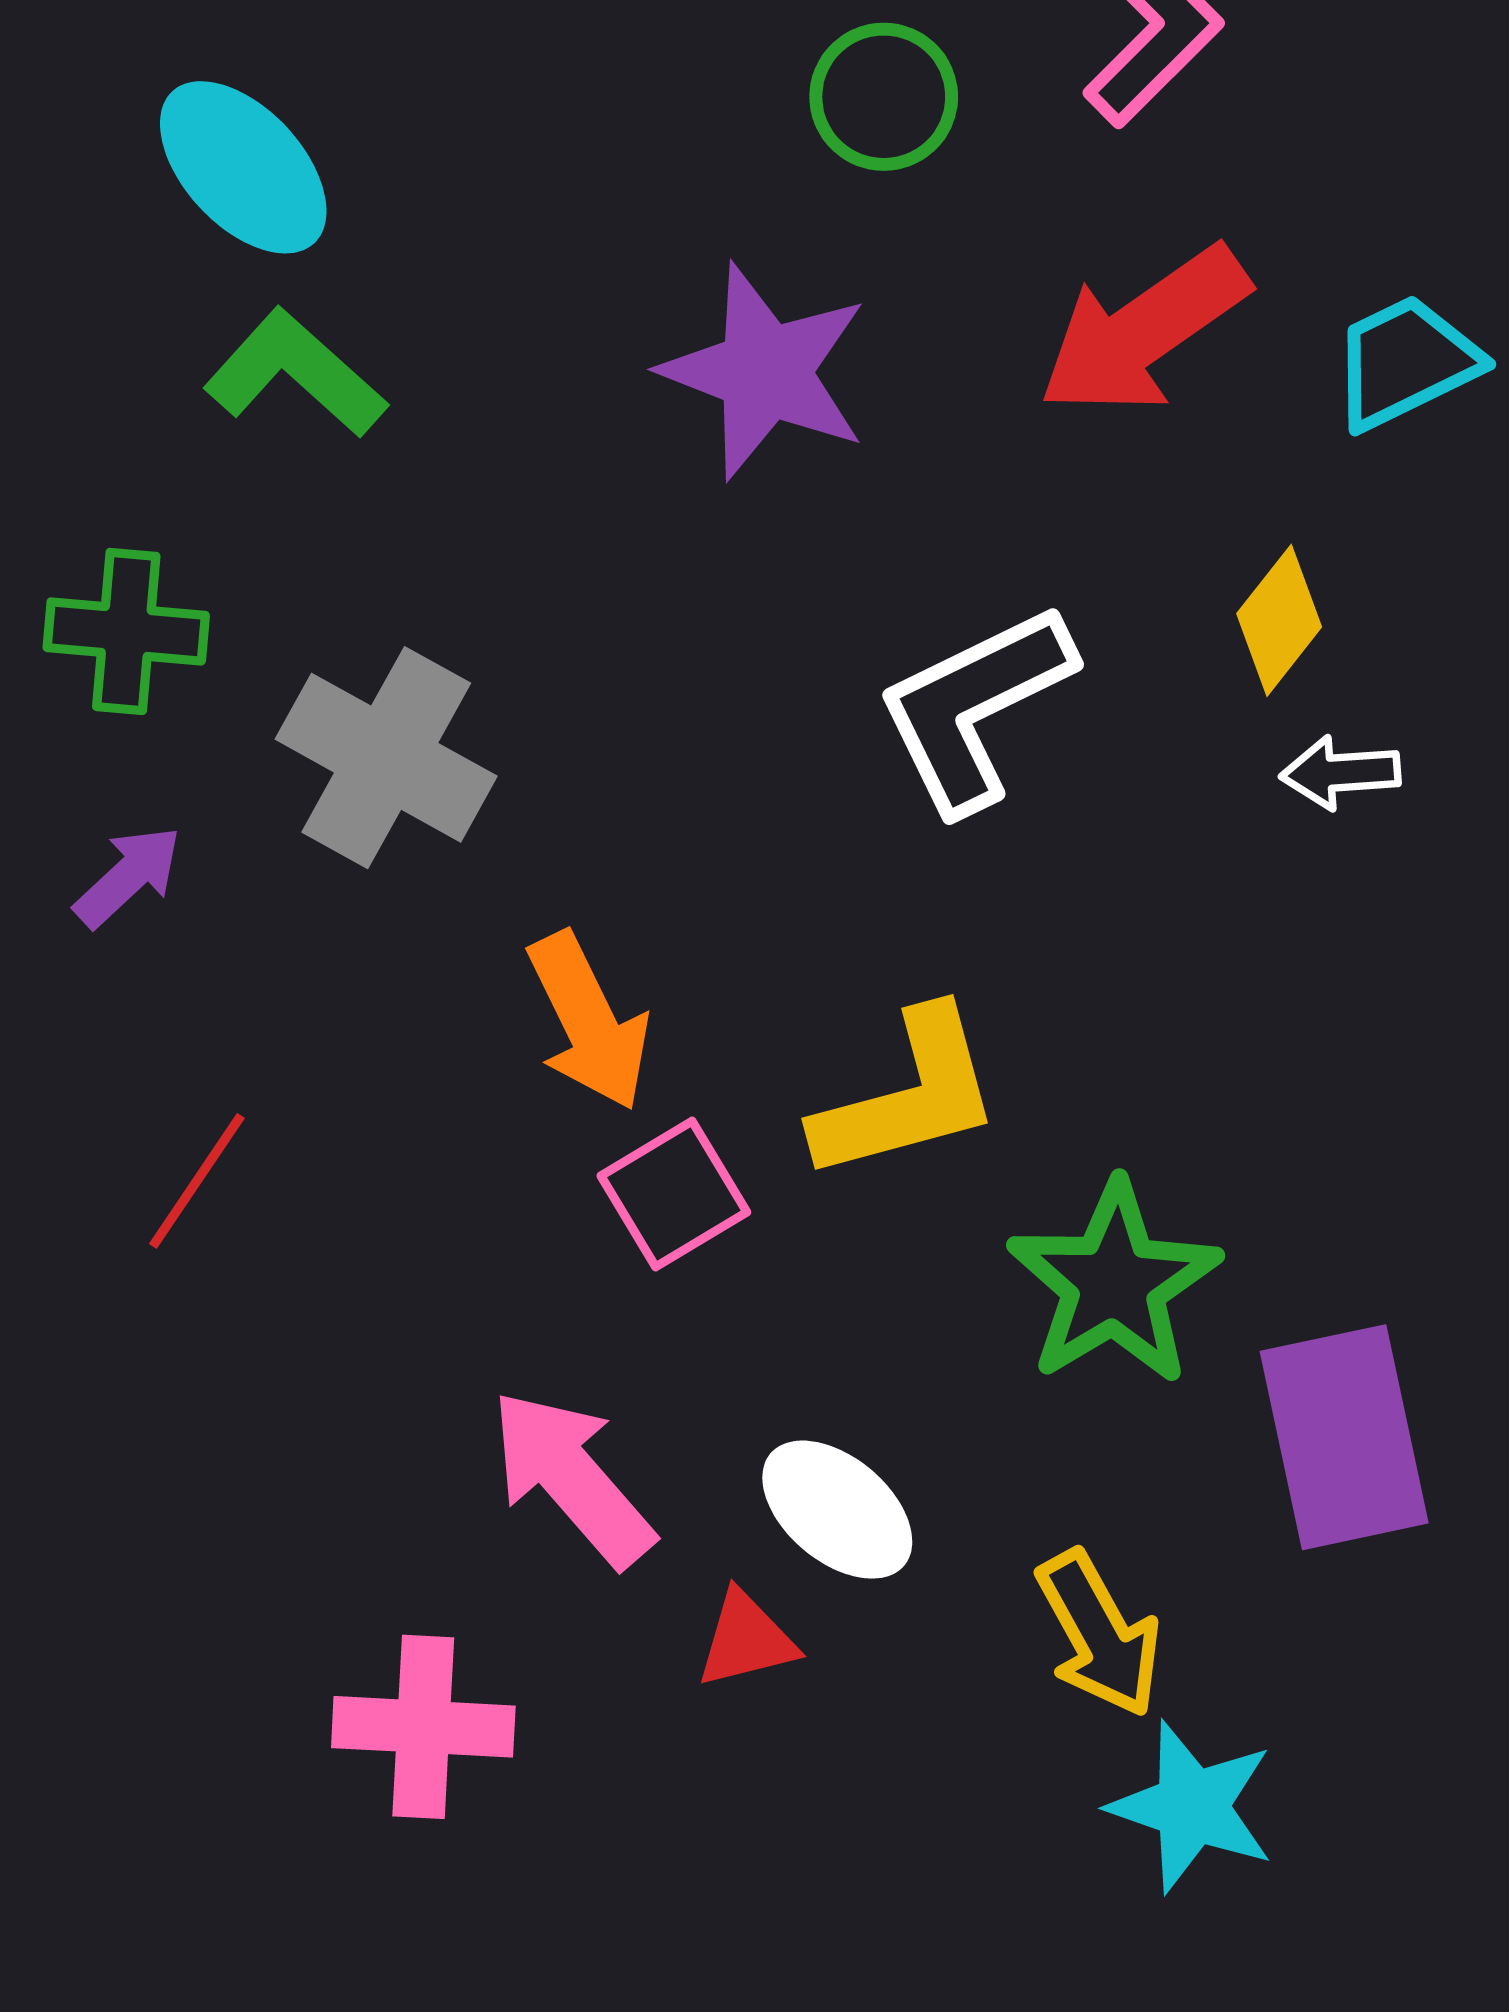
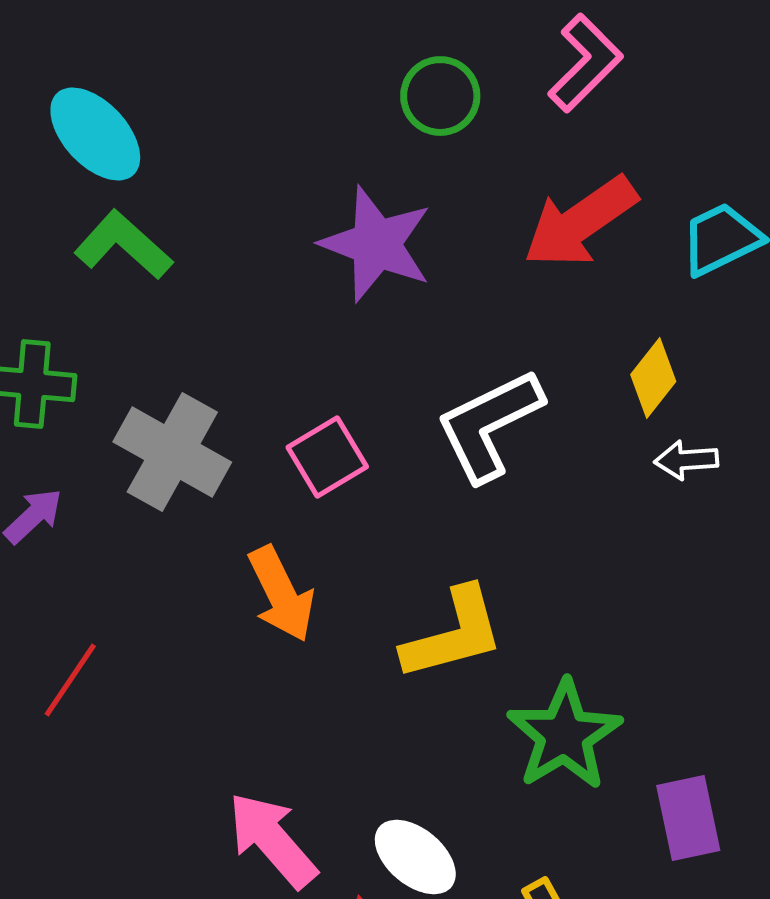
pink square: (674, 1194) -> (327, 457), moved
purple rectangle: (1344, 1437) -> (688, 818), size x0.7

